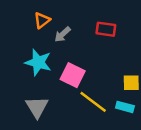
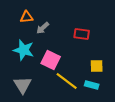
orange triangle: (42, 20) -> (27, 17), turned 32
red rectangle: (106, 29) -> (82, 34), moved

